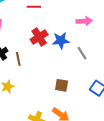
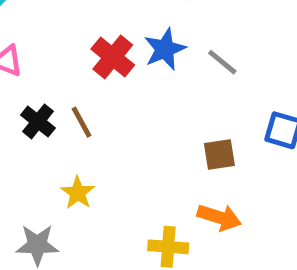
brown square: (62, 85) -> (219, 154), moved

